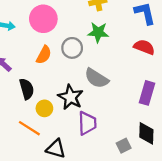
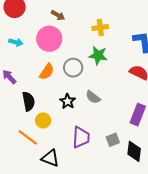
gray semicircle: (97, 78) -> (93, 97), size x0.7
black star: (71, 97) -> (68, 101), moved, size x0.7
gray square: (124, 146) -> (113, 140), moved

